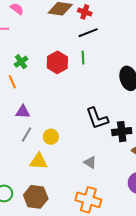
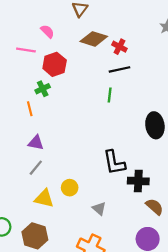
red hexagon: (57, 62) -> (55, 64), moved
yellow circle: (51, 137) -> (70, 188), moved

